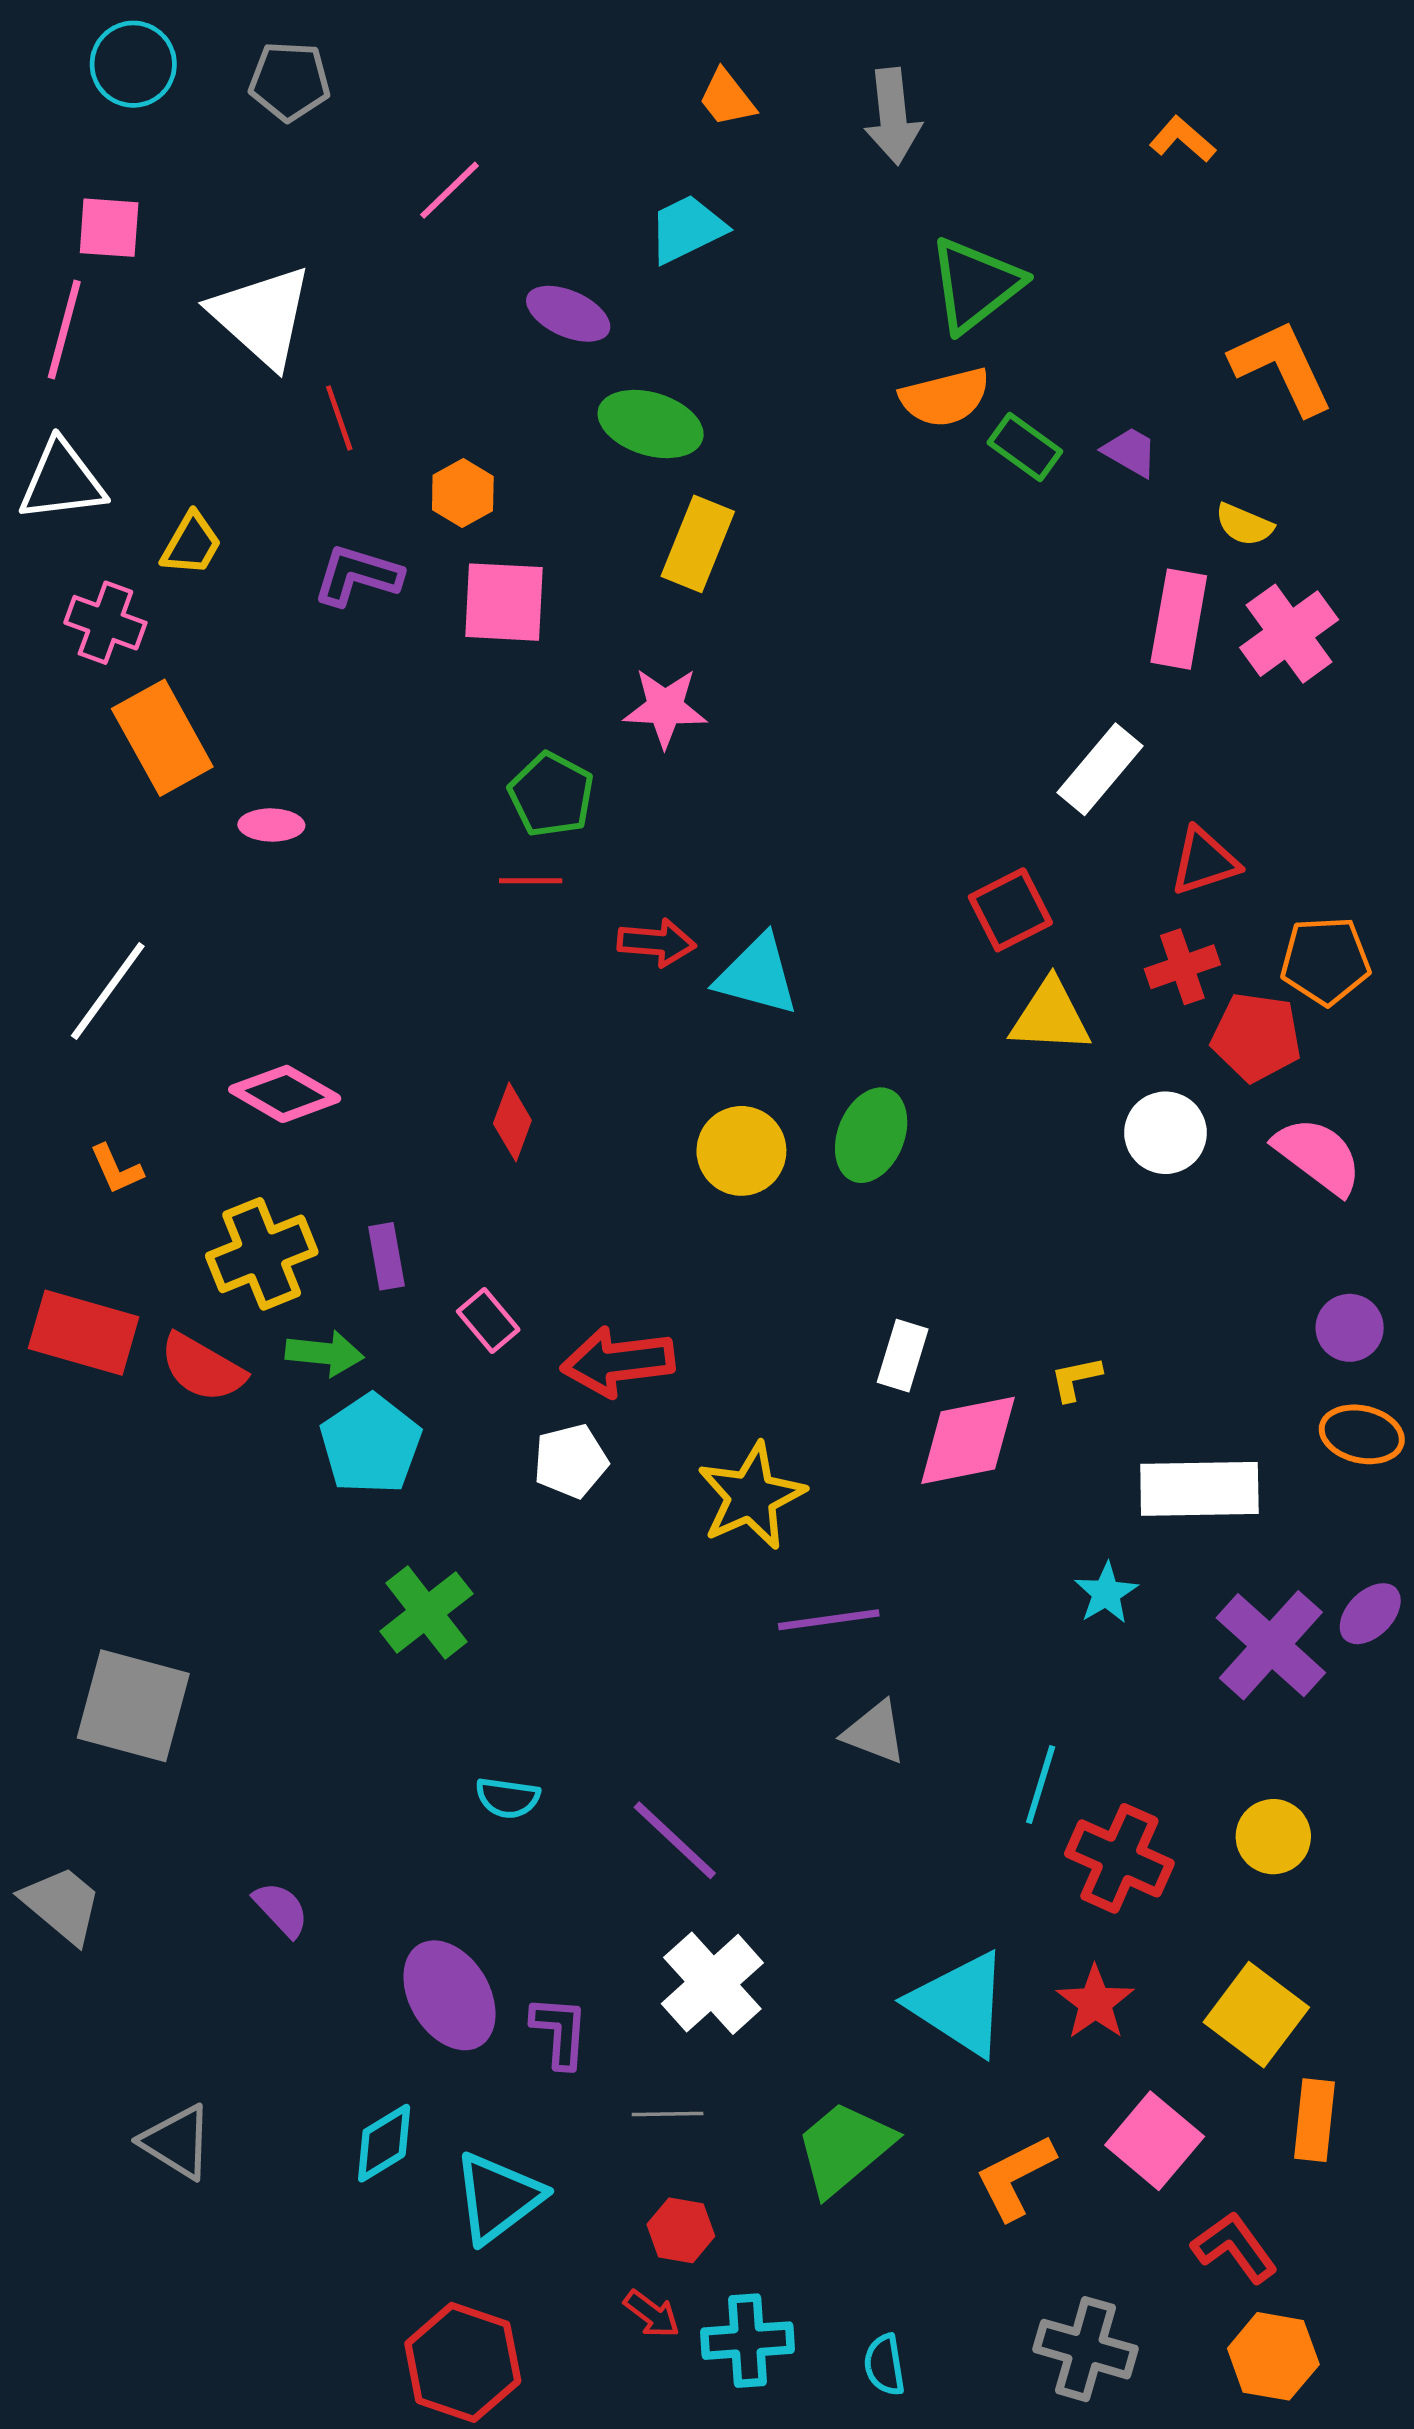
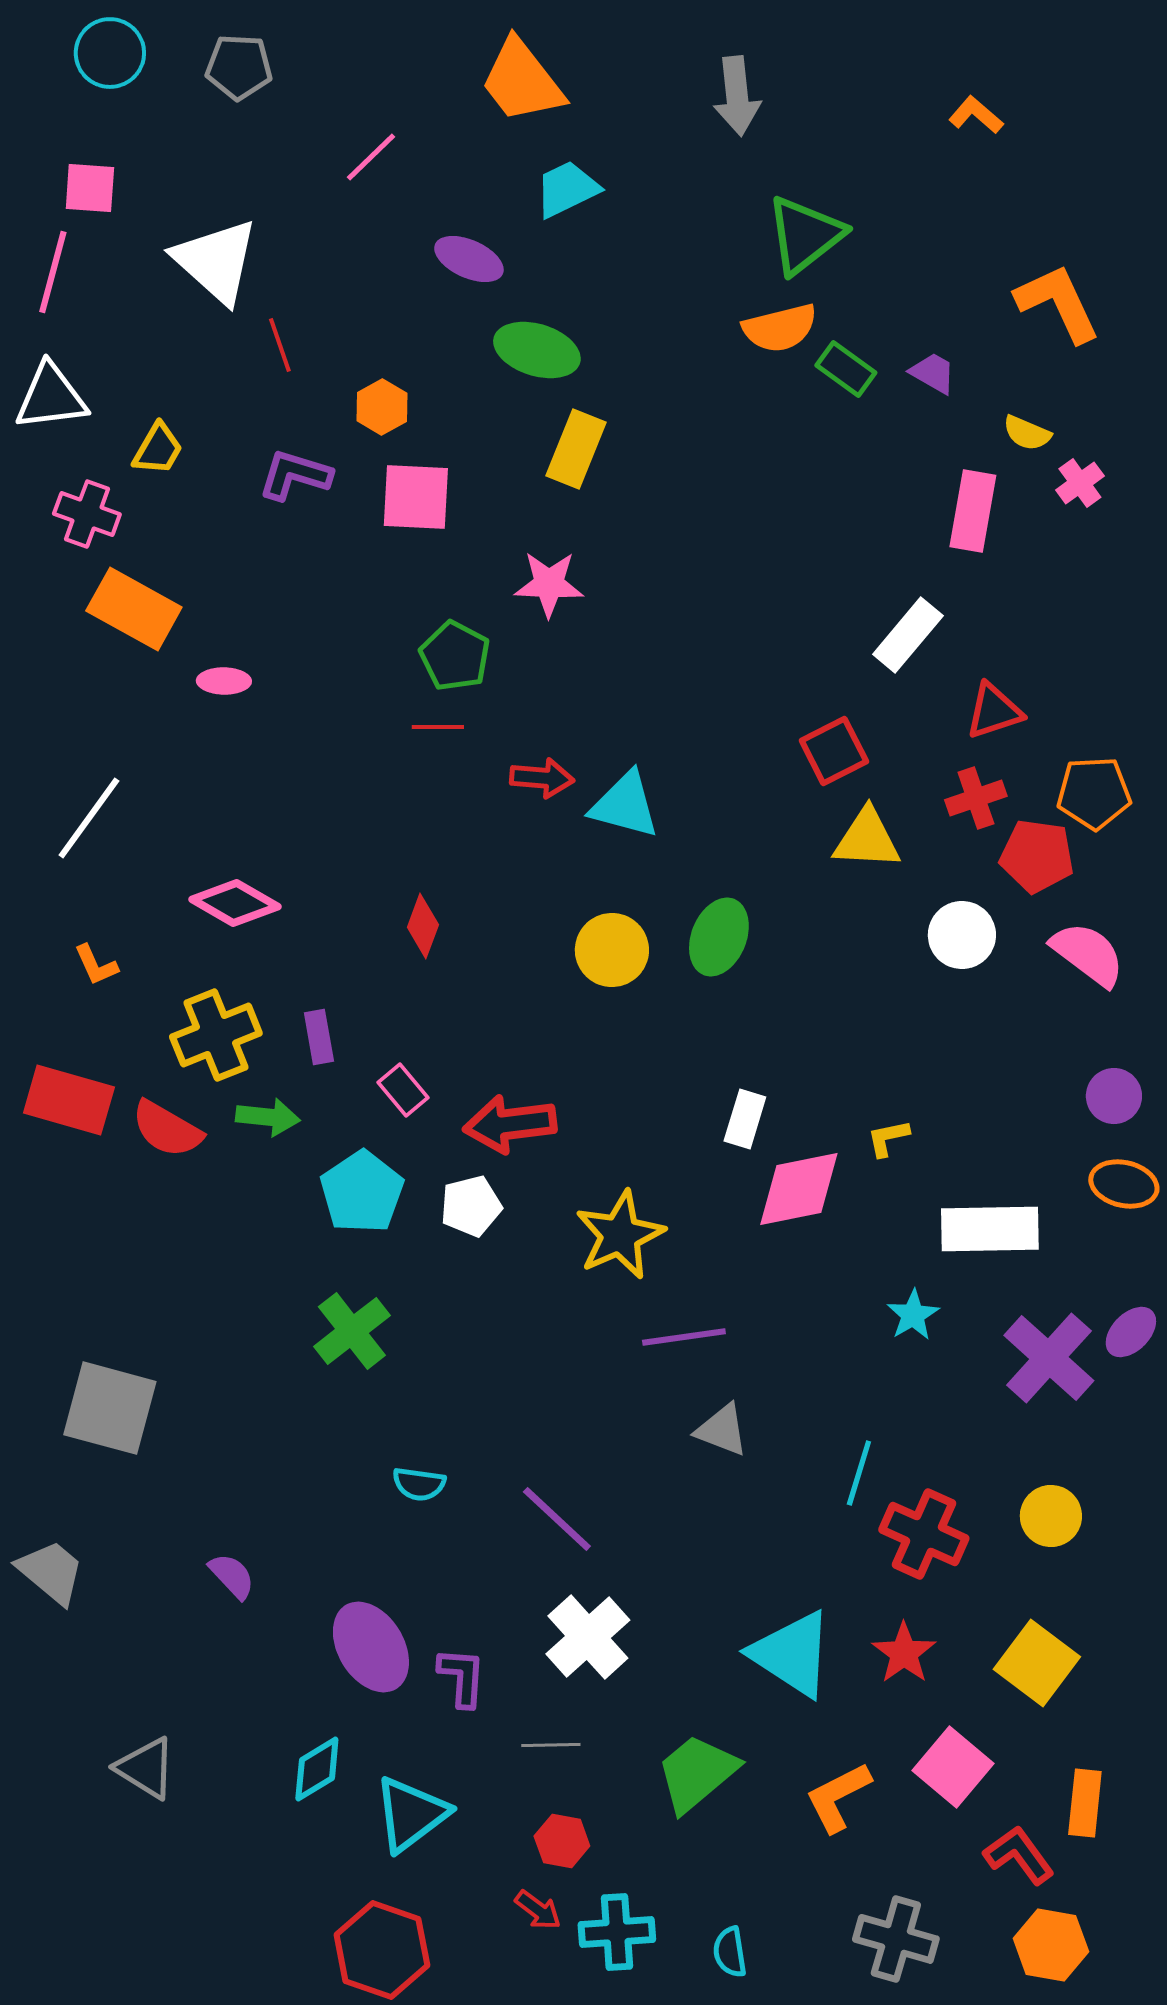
orange trapezoid: (727, 98) -> (522, 81), moved, size x1.8
pink cross: (1289, 634) -> (1080, 483), moved, size x0.6
orange rectangle: (162, 738) -> (134, 609), turned -32
cyan pentagon: (371, 1444) -> (362, 1192), moved
orange rectangle: (1314, 2120) -> (1085, 1803), moved

